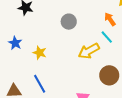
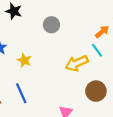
orange arrow: (110, 19) -> (102, 32), turned 80
gray circle: (69, 22) -> (51, 25), moved

